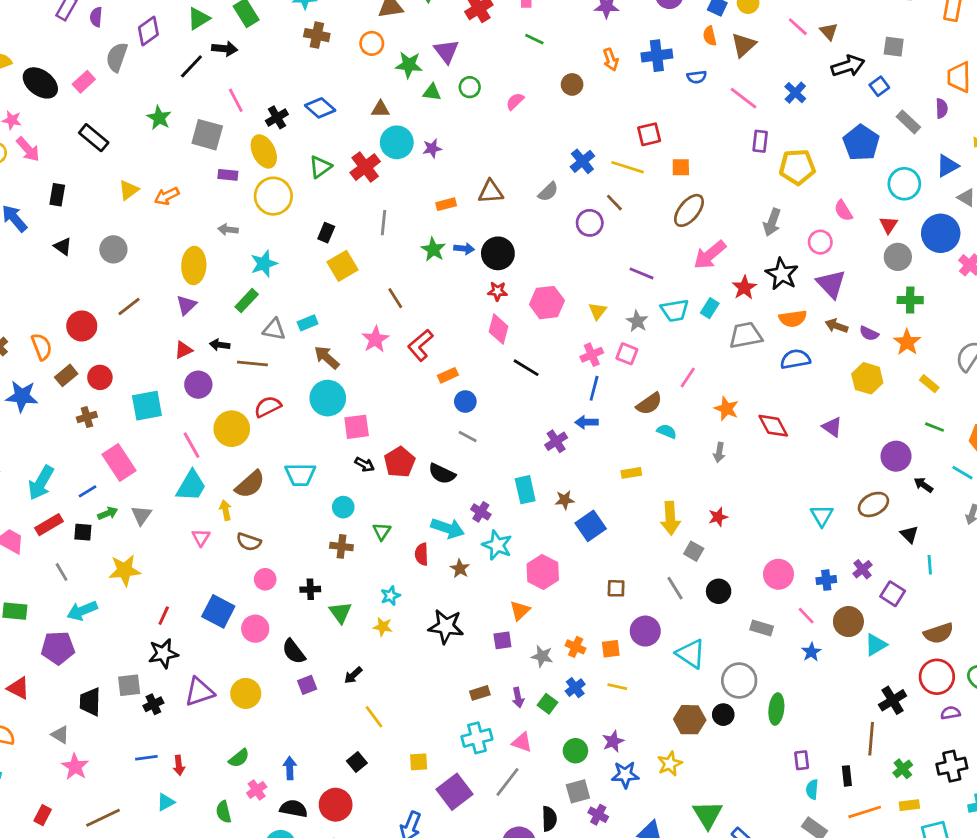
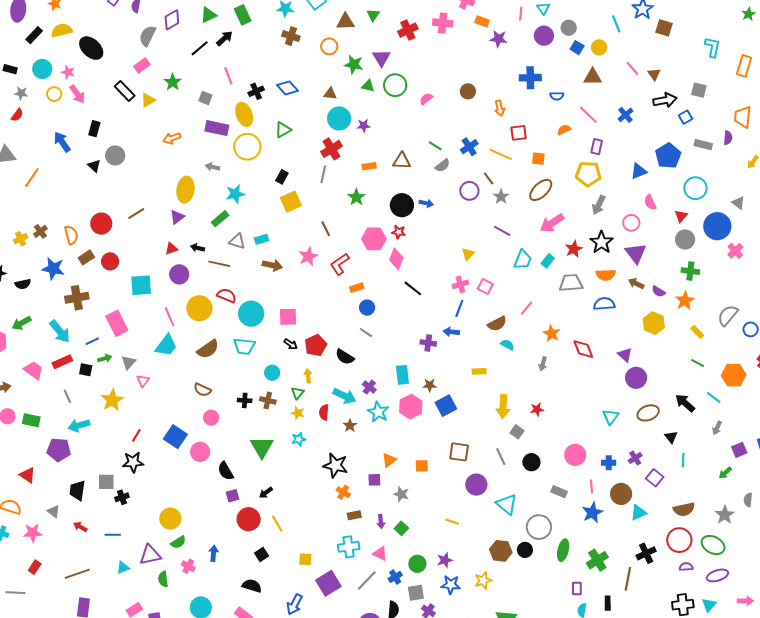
orange semicircle: (710, 36) -> (564, 130), moved, turned 72
green line: (534, 39) -> (435, 146), moved
brown triangle: (744, 45) -> (593, 77), turned 36
black arrow: (225, 49) -> (225, 38), turned -54
orange arrow: (611, 60) -> (500, 108), moved
pink rectangle: (84, 82) -> (142, 65), moved
green circle: (470, 87) -> (395, 85), size x1.5
gray rectangle: (908, 122) -> (703, 145), turned -36
gray square: (207, 135) -> (205, 98), size x0.6
blue triangle: (947, 166) -> (639, 171), moved
red cross: (365, 167) -> (331, 149), moved
yellow pentagon: (797, 167) -> (588, 174), moved
purple rectangle: (228, 175) -> (217, 128), size x1.6
yellow triangle: (129, 190) -> (148, 100), moved
gray circle: (113, 249) -> (115, 155), moved
blue arrow: (464, 249) -> (426, 203), moved
pink hexagon: (547, 303) -> (374, 239), moved
cyan trapezoid: (675, 310) -> (523, 260), turned -65
gray star: (637, 321) -> (501, 197), moved
brown arrow: (327, 357) -> (272, 265), turned 144
cyan circle: (328, 398) -> (251, 314), moved
red semicircle: (268, 407) -> (227, 296), turned 42
brown cross: (87, 417) -> (77, 298), moved, size x1.6
purple cross: (556, 441) -> (428, 343), turned 35
purple circle: (896, 456) -> (636, 378), moved
cyan arrow: (41, 483) -> (60, 331), turned -75
black arrow: (923, 485) -> (685, 403), size x1.5
yellow arrow: (225, 510) -> (308, 376), moved
pink triangle: (201, 537) -> (143, 381), moved
yellow star: (125, 570) -> (112, 400), turned -30
pink hexagon: (543, 572) -> (411, 407), moved
brown square: (616, 588) -> (459, 452), size x1.5
black cross: (310, 589) -> (245, 400), moved
green triangle: (340, 612) -> (262, 447), size x1.4
pink line: (806, 616) -> (592, 486), turned 32
yellow star: (383, 627) -> (298, 413), moved
orange cross: (576, 647) -> (343, 492), moved
orange square: (611, 649) -> (422, 466), moved
blue star: (811, 652) -> (592, 513), size x1.5
blue cross: (575, 688) -> (395, 577), moved
purple triangle: (199, 692) -> (150, 555), moved
yellow circle: (246, 693) -> (170, 519), moved
red arrow: (179, 765) -> (80, 527), moved, turned 120
pink star: (75, 767) -> (33, 533), moved, turned 30
green cross: (903, 769) -> (597, 560), moved, size x1.5
pink cross: (257, 790) -> (188, 566), turned -32
red circle: (336, 805) -> (249, 519), moved
black semicircle: (294, 809) -> (252, 586), moved

